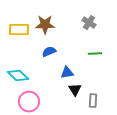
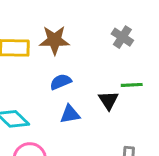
blue triangle: (67, 73) -> (70, 114), moved
black triangle: (75, 90) -> (108, 100), moved

